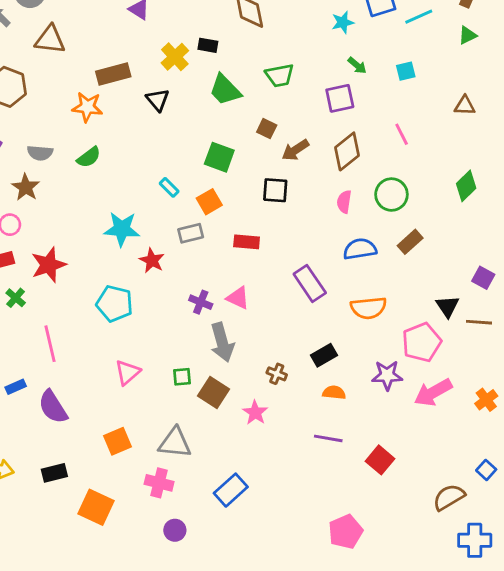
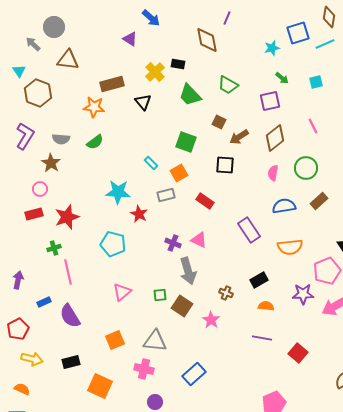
green trapezoid: (280, 75) -> (228, 85), turned 40
red rectangle: (247, 242) -> (205, 201), turned 30
green cross: (16, 298) -> (54, 248), moved, turned 32

